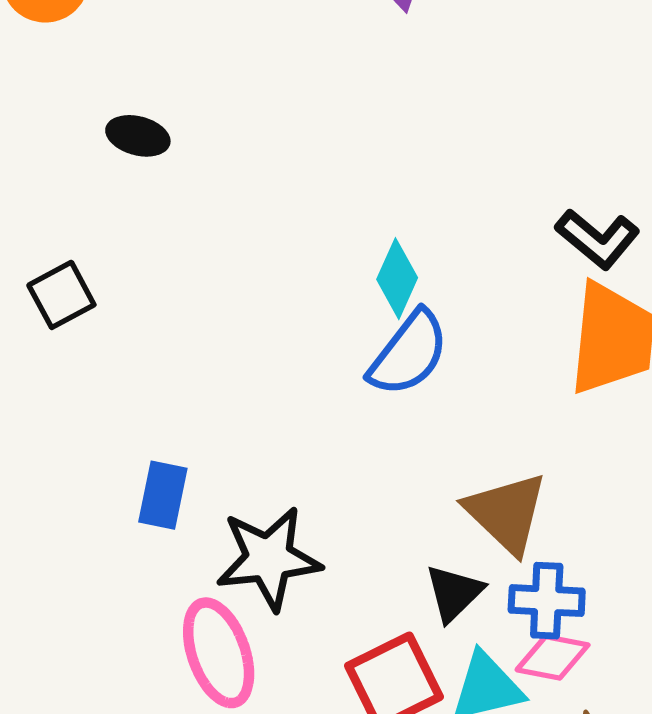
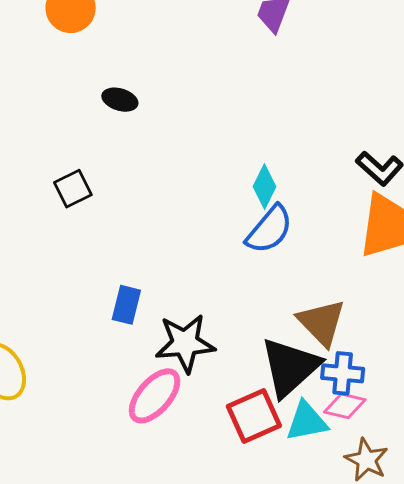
black triangle: (454, 593) -> (290, 367), size x1.8
pink ellipse: (219, 653) -> (155, 396), turned 58

